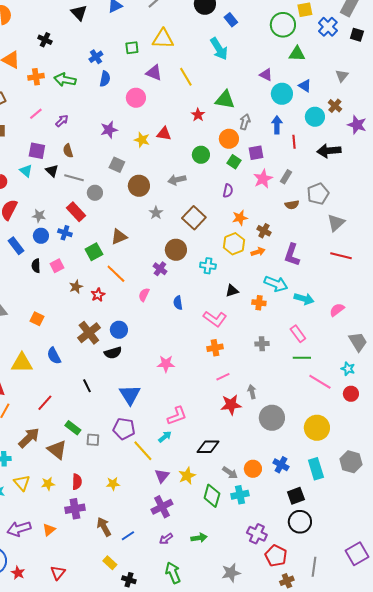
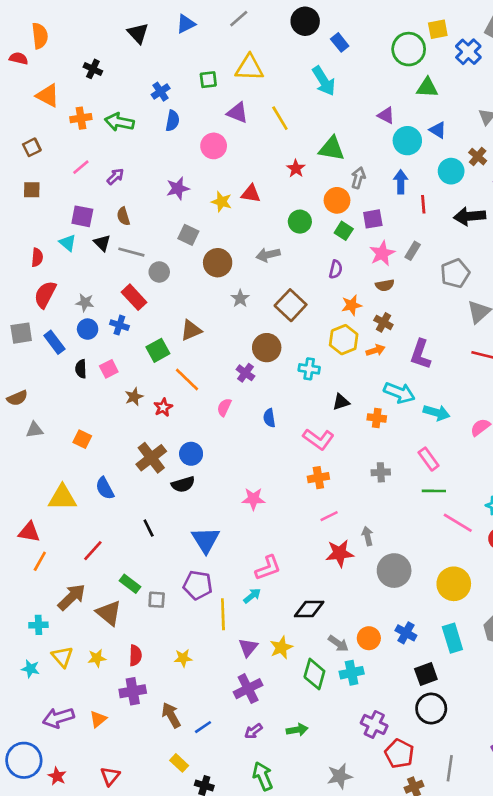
brown semicircle: (292, 205) -> (385, 285), moved
yellow line: (143, 451) -> (223, 614), turned 40

